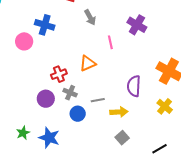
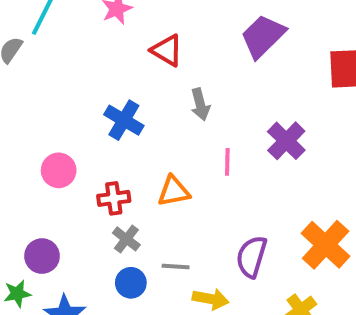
blue cross: (45, 25) -> (124, 120), moved
pink circle: (24, 41) -> (59, 170), moved
purple circle: (46, 99) -> (42, 256), moved

